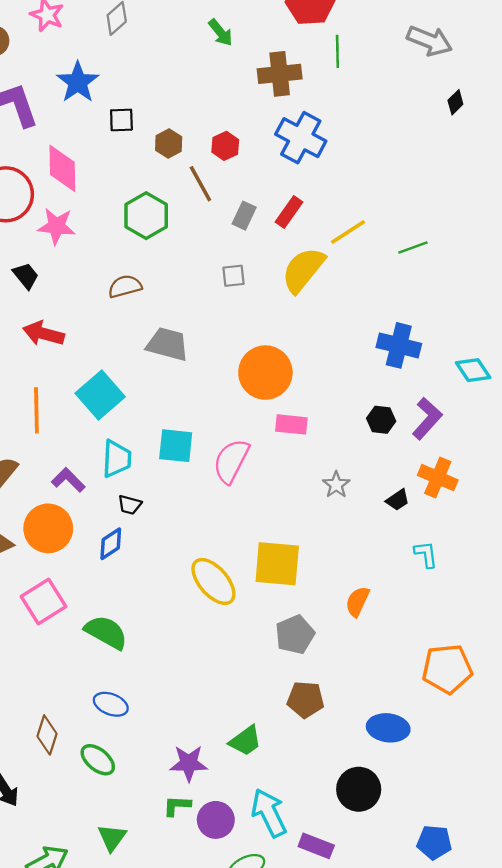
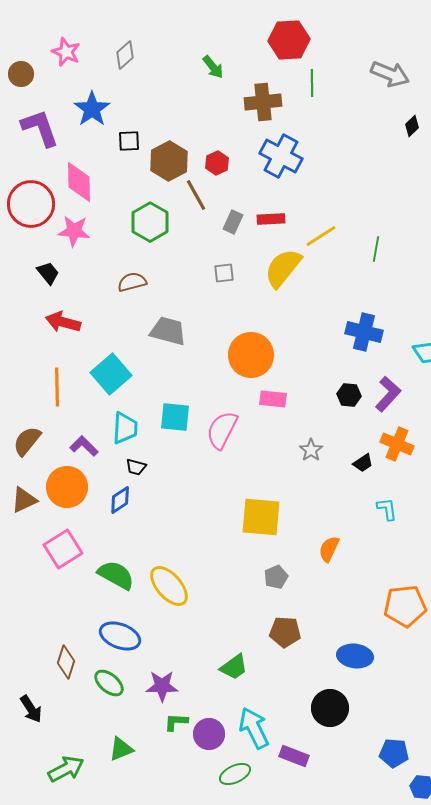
brown hexagon: (169, 144) -> (169, 161), size x1.6
red rectangle: (289, 212) -> (271, 219), turned 52
green line: (413, 247) -> (376, 249), turned -60
yellow ellipse: (213, 581) -> (169, 586), moved
gray pentagon: (295, 635) -> (276, 577), size x0.7
blue ellipse: (111, 704) -> (120, 636), size x1.4
purple star: (189, 763) -> (162, 686), moved
green triangle: (112, 838) -> (121, 749), turned 32

